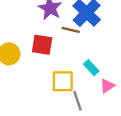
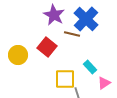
red square: (42, 45) -> (47, 47), turned 30

